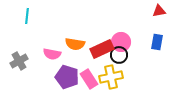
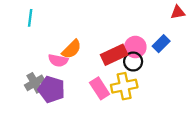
blue rectangle: (157, 42) -> (161, 44), moved, turned 35
orange semicircle: (75, 44) -> (72, 49), moved, turned -54
gray cross: (19, 61) -> (35, 83), moved
purple pentagon: (67, 77) -> (51, 89), moved

